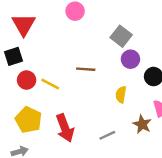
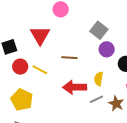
red triangle: (24, 25) -> (40, 35), moved
red arrow: (65, 128) -> (75, 87), moved, turned 110
gray line: (107, 135) -> (96, 99), moved

